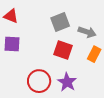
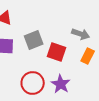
gray square: (60, 22) -> (34, 40), moved

